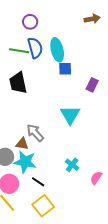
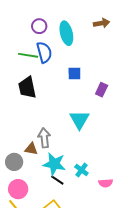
cyan ellipse: (57, 50) -> (66, 33), moved
gray arrow: (35, 133) -> (44, 138), turned 36
cyan star: (25, 162) -> (54, 164), moved
pink semicircle: (96, 178) -> (106, 183), turned -128
black line: (38, 182) -> (57, 180), moved

